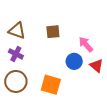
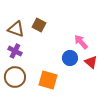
brown square: (53, 32) -> (39, 25), moved, turned 32

